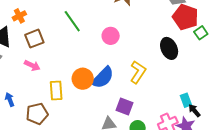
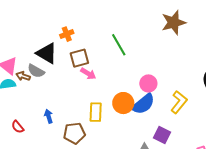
pink circle: (111, 36) -> (148, 83), moved
pink arrow: (32, 65) -> (88, 74), moved

